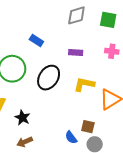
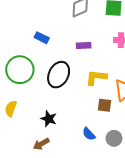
black star: (22, 118) -> (49, 119), moved
brown square: (88, 127) -> (104, 105), moved

